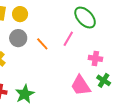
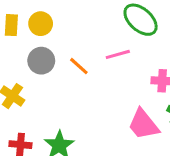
pink line: (68, 39) -> (118, 54), turned 49

